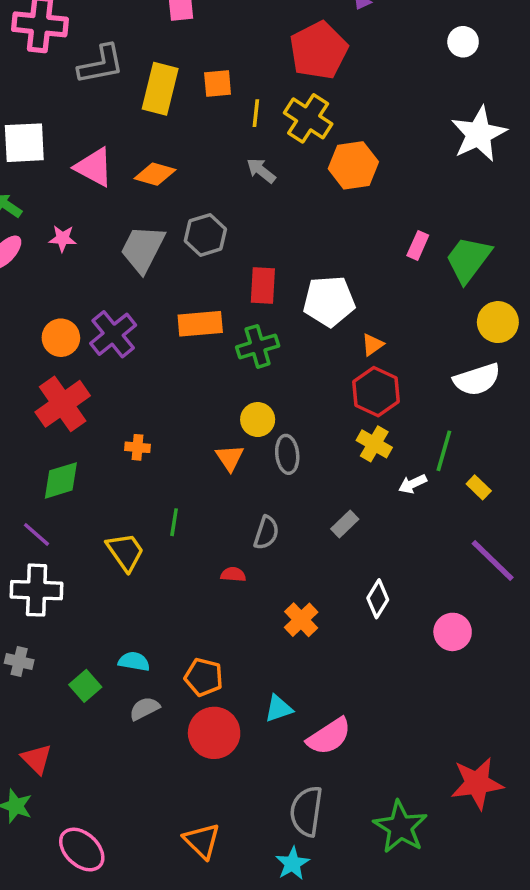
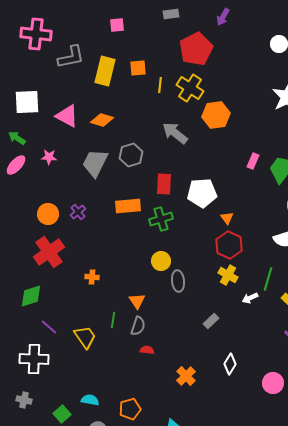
gray arrow: (261, 171) -> (175, 133), moved, size x1.5
purple cross: (113, 334) -> (78, 212), size x0.6
orange triangle: (373, 345) -> (227, 218), turned -32
orange triangle: (230, 458) -> (137, 301), moved
green diamond: (61, 480) -> (31, 296), moved
gray semicircle: (266, 533) -> (138, 326), moved
purple line: (37, 534) -> (49, 327), moved
orange pentagon: (204, 677) -> (130, 409), turned -30

